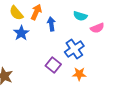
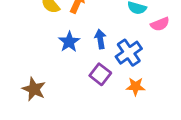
blue arrow: (51, 24) -> (100, 39), moved
blue star: (21, 33) -> (69, 42), moved

